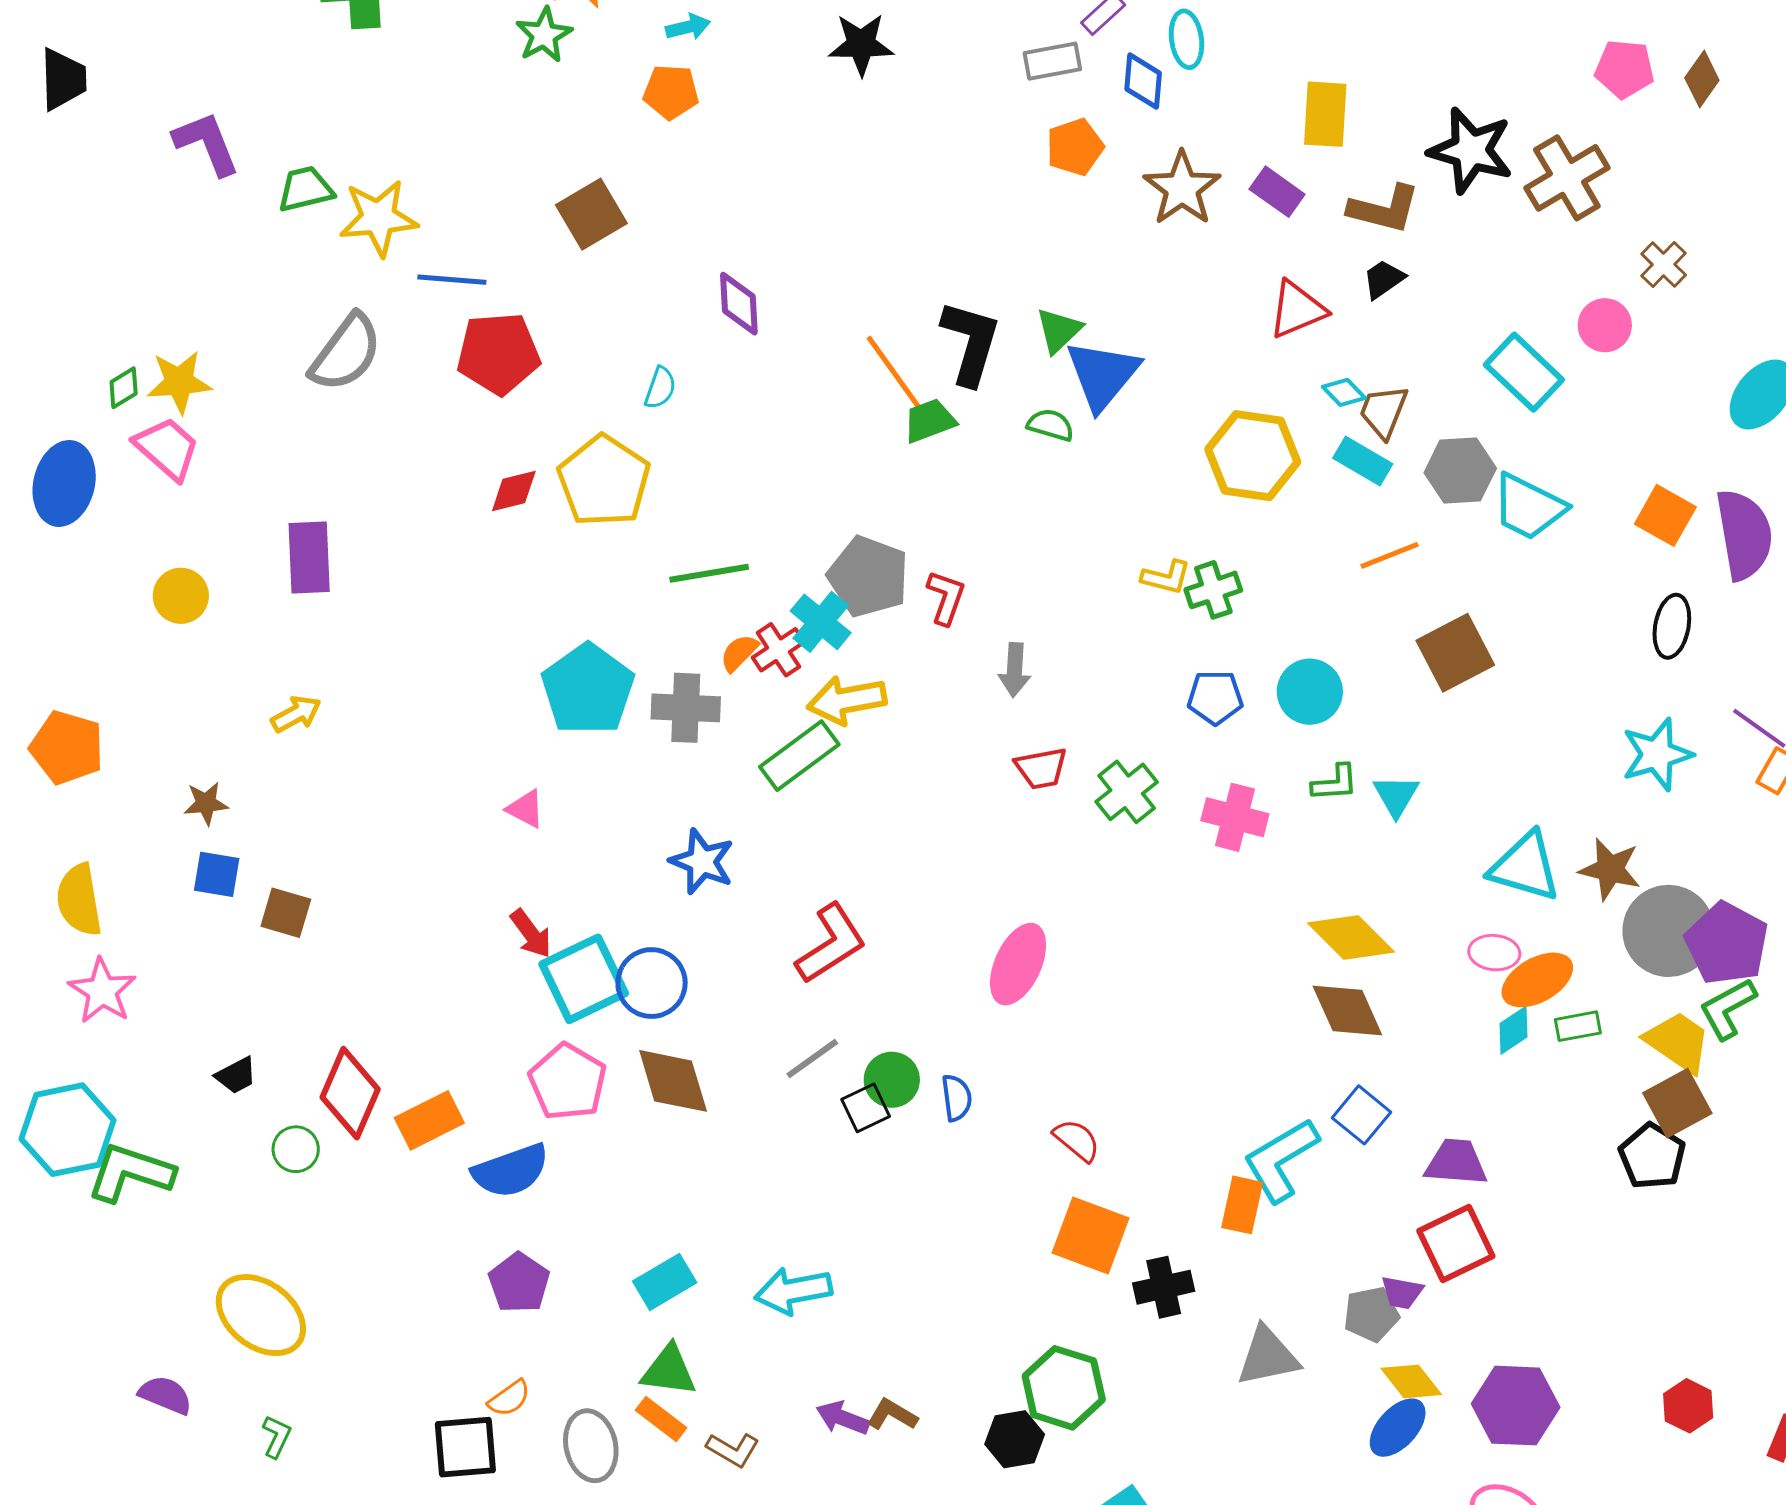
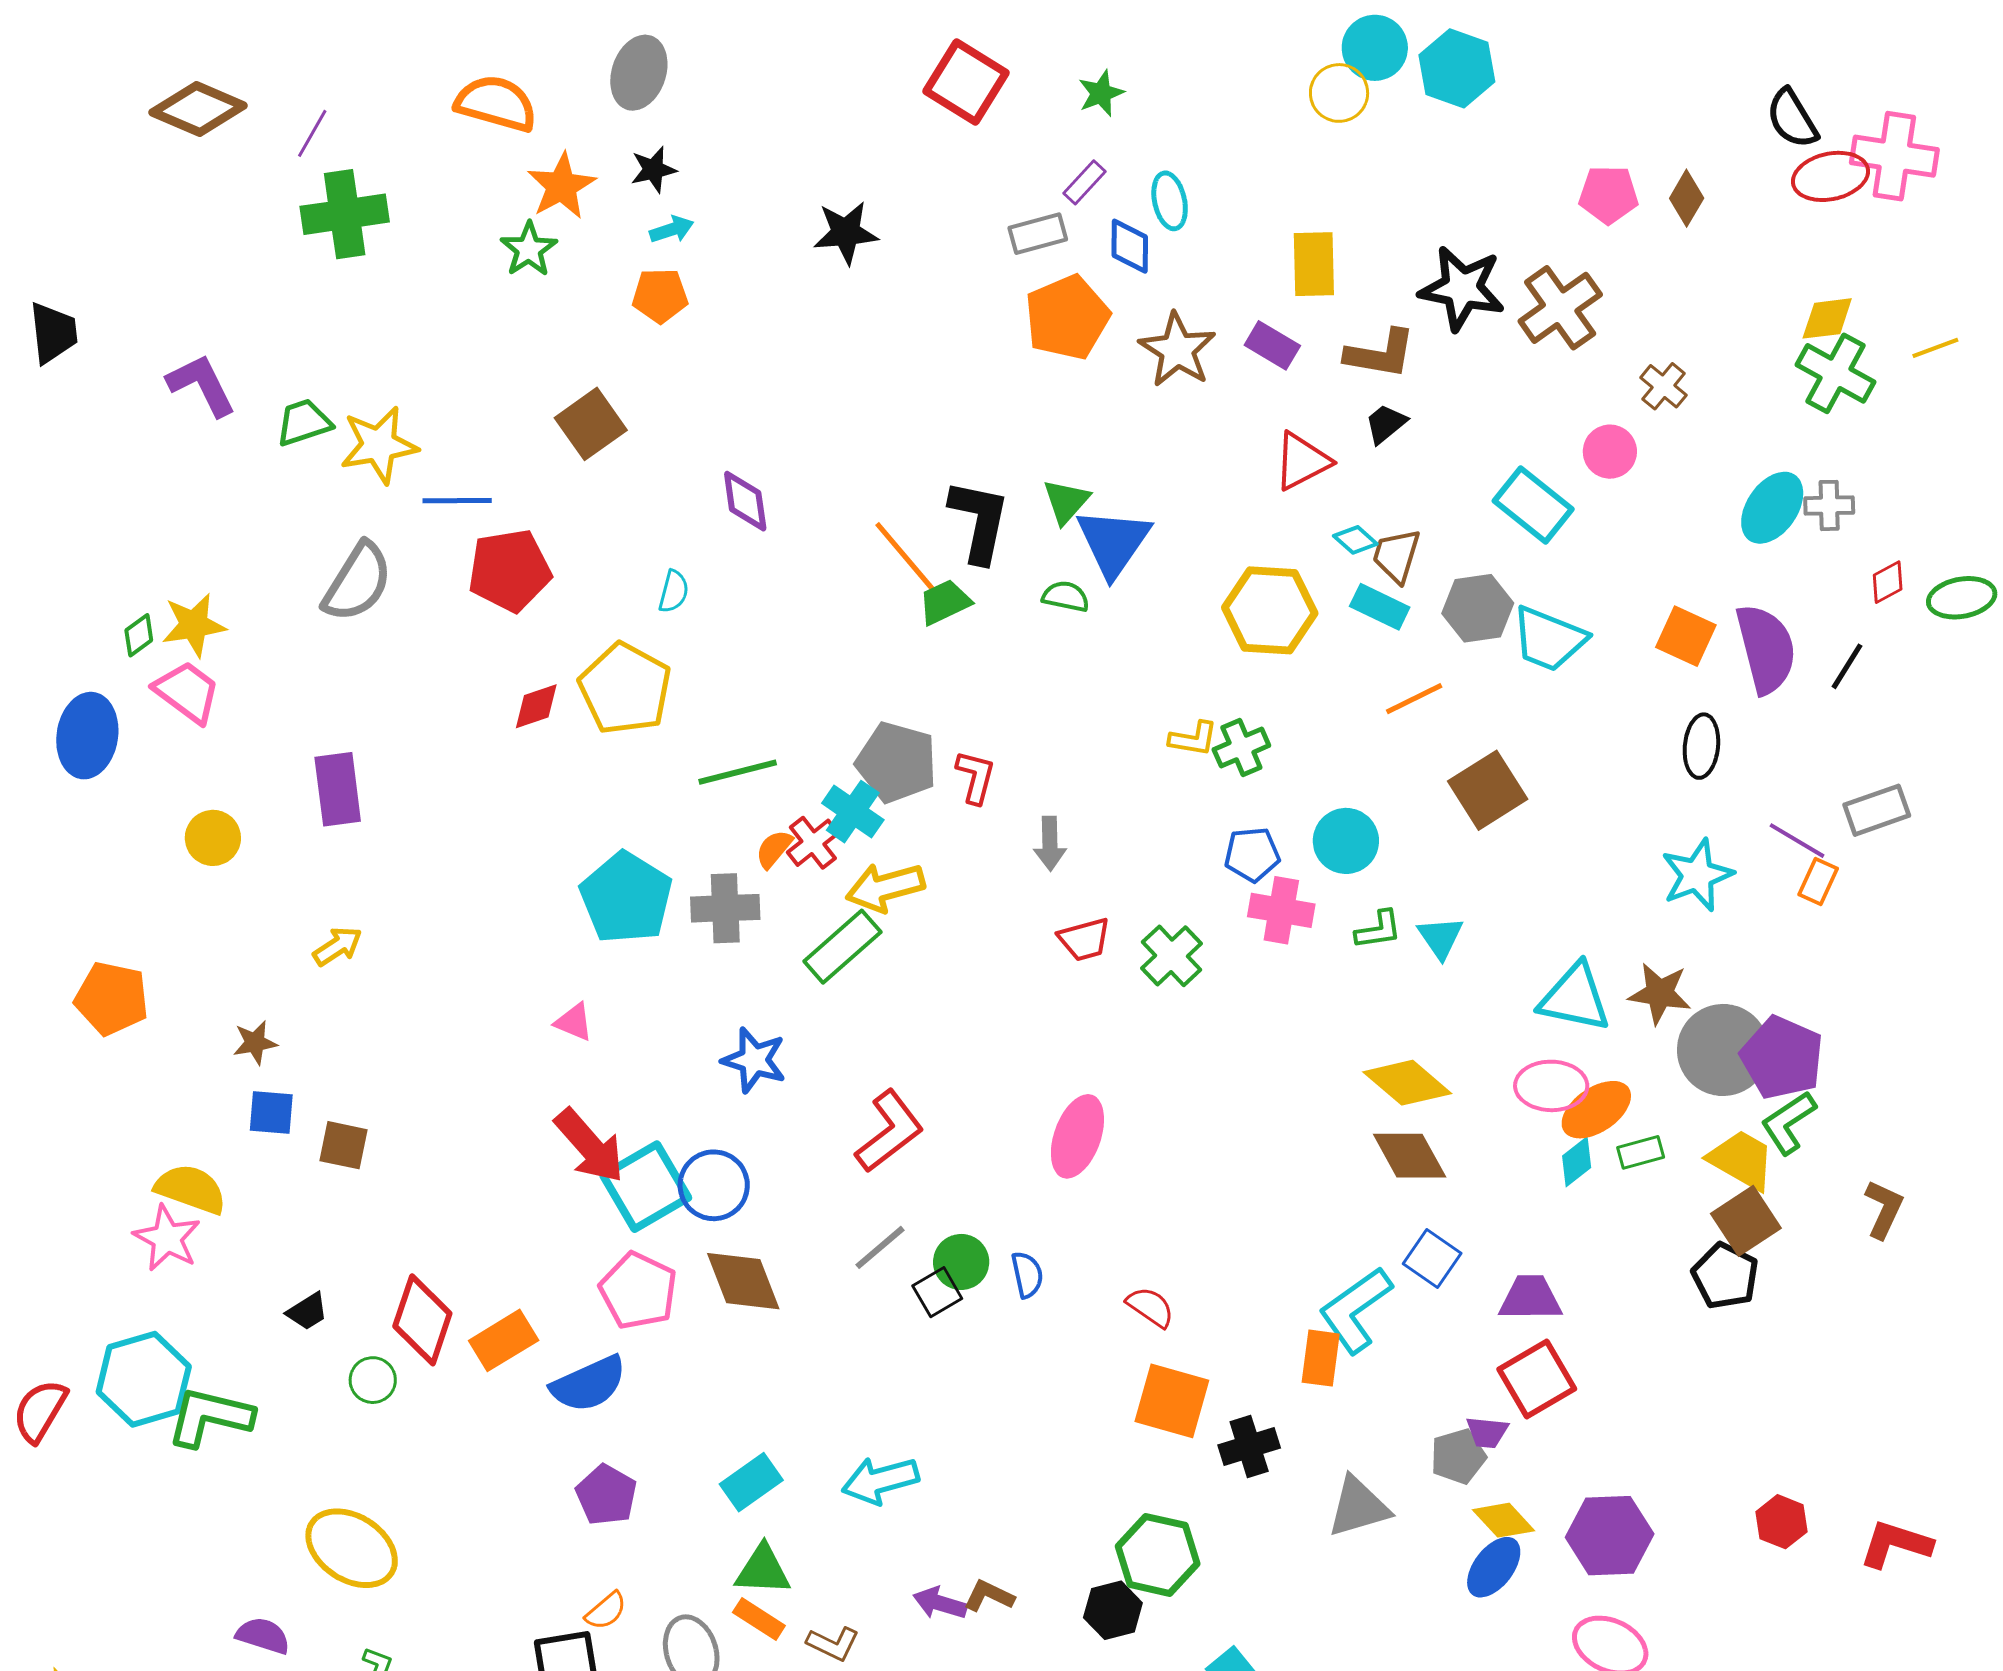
orange pentagon: (1075, 147) -> (1067, 317), size x1.5
pink cross: (1235, 817) -> (1281, 910), moved
yellow semicircle: (79, 900) -> (191, 1189), moved, turned 124
red arrow: (531, 934) -> (590, 1146), size x1.6
pink ellipse: (1494, 953) -> (1551, 1086), size x1.4

